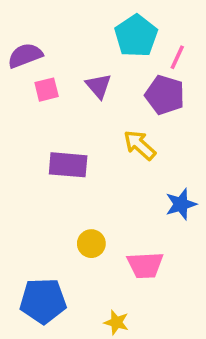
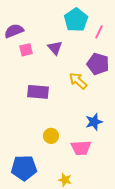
purple pentagon: (165, 95) -> (98, 64), moved
blue star: (181, 204) -> (94, 122), moved

